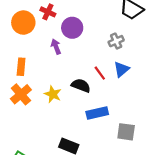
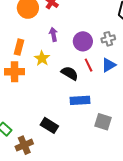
purple circle: (72, 28) -> (83, 41), moved
orange cross: (21, 94) -> (15, 72), turned 30
yellow star: (53, 94) -> (42, 58), moved

